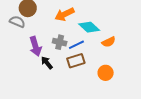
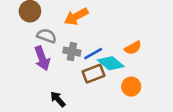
gray semicircle: (17, 22) -> (47, 36), moved
cyan diamond: (89, 27) -> (111, 63), moved
black arrow: (47, 63) -> (58, 99), moved

